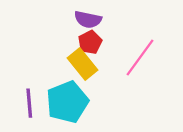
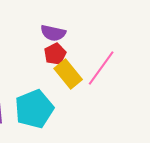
yellow rectangle: (82, 64) -> (68, 74), moved

